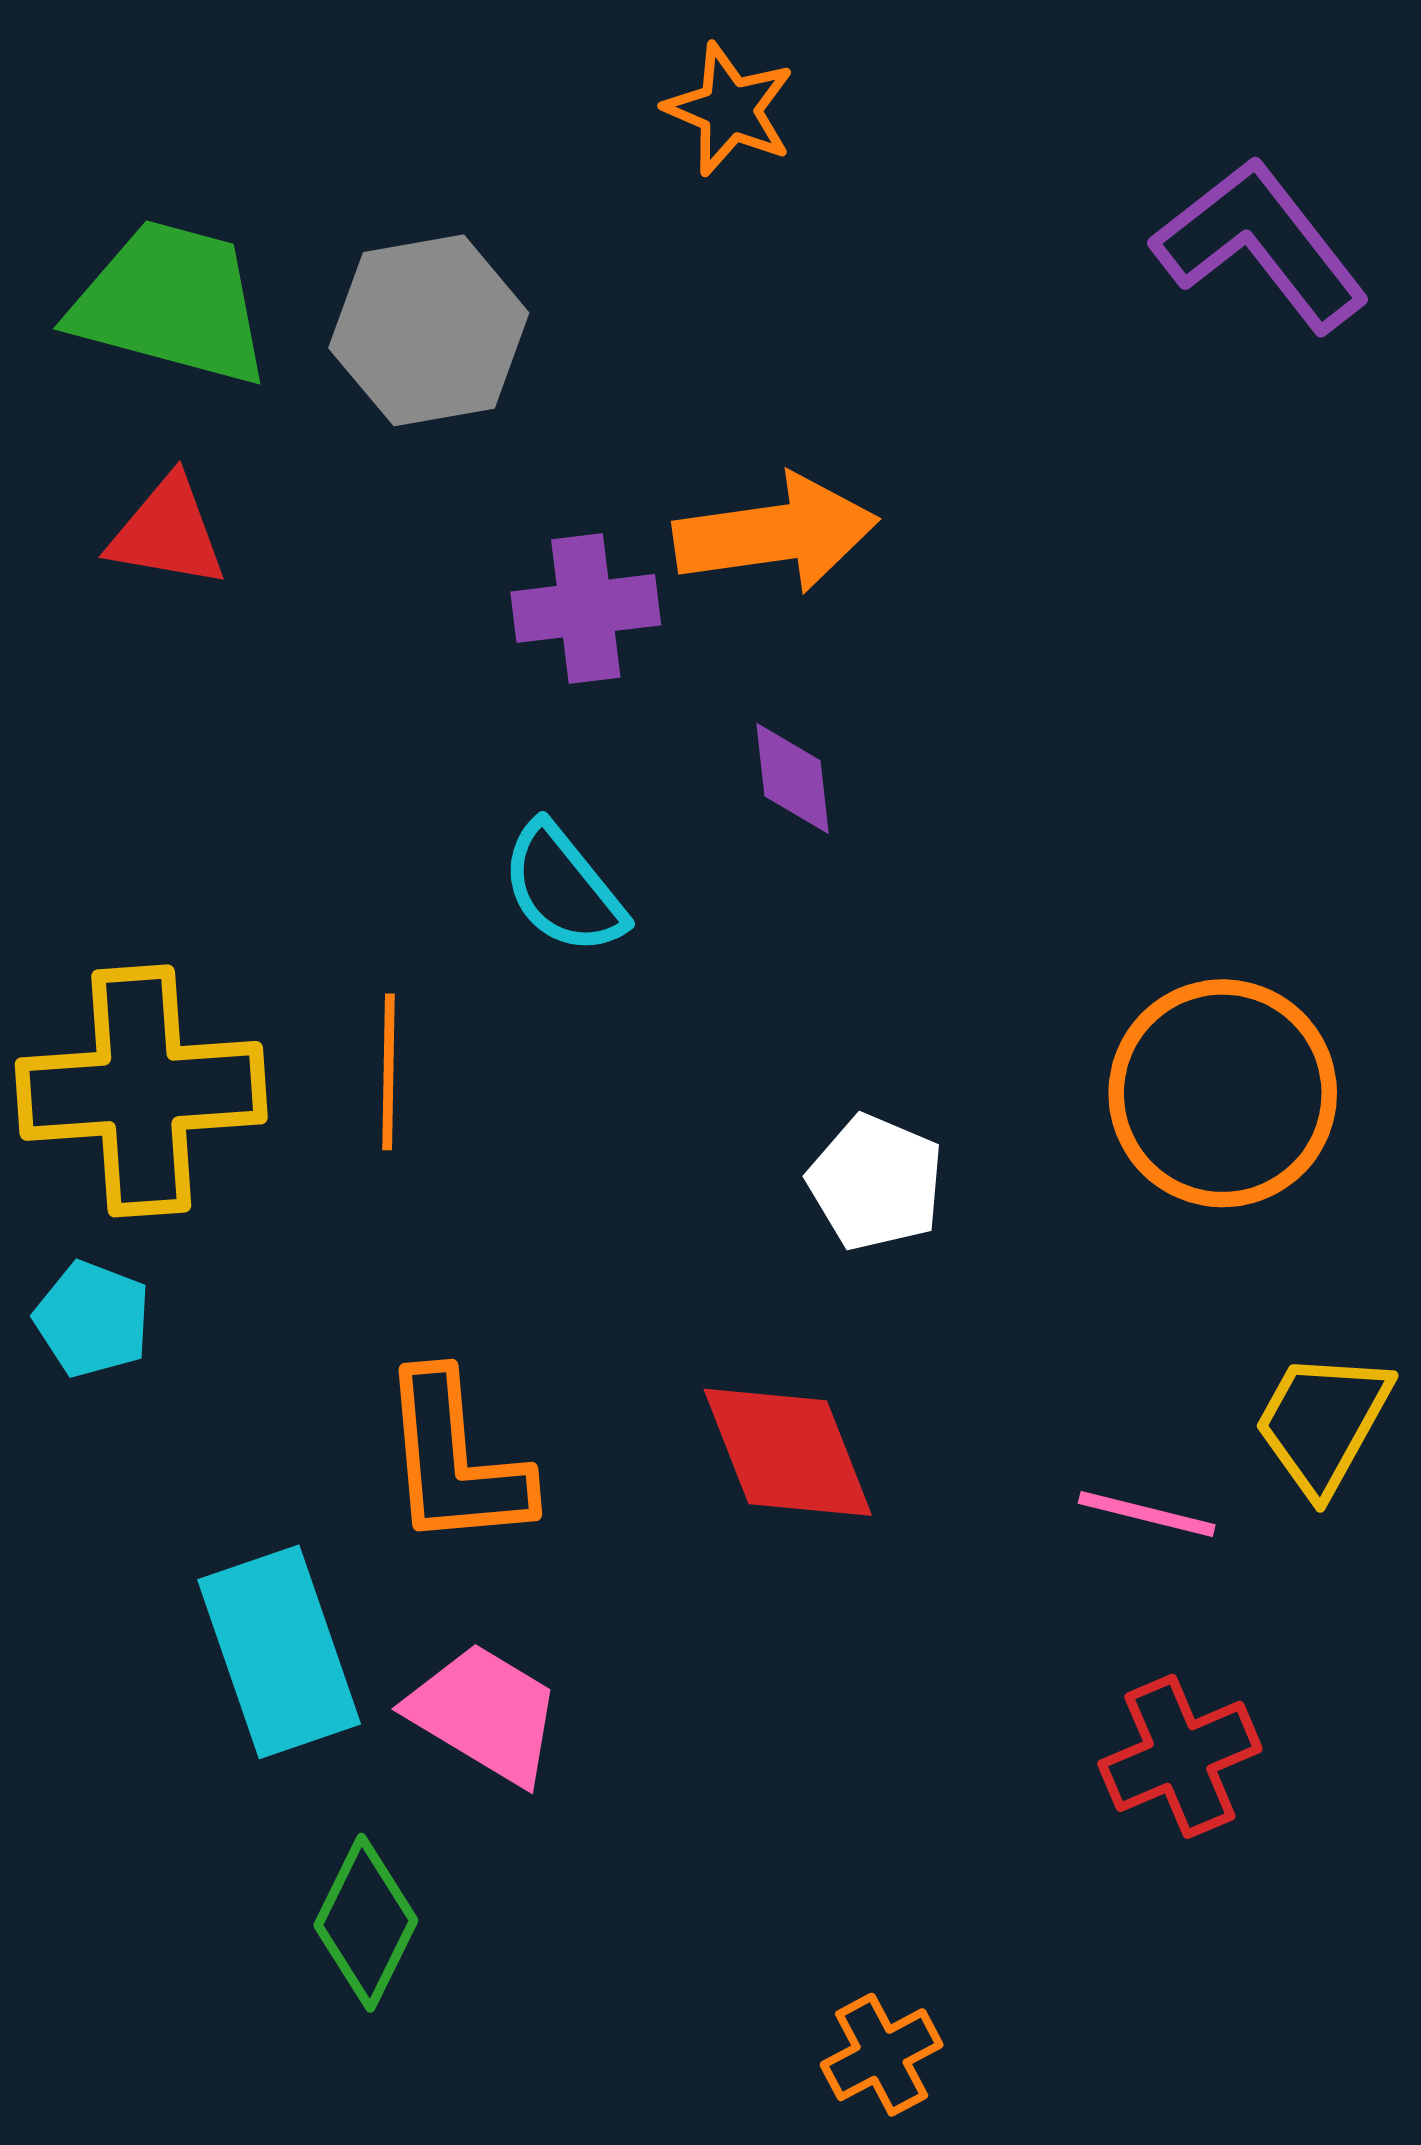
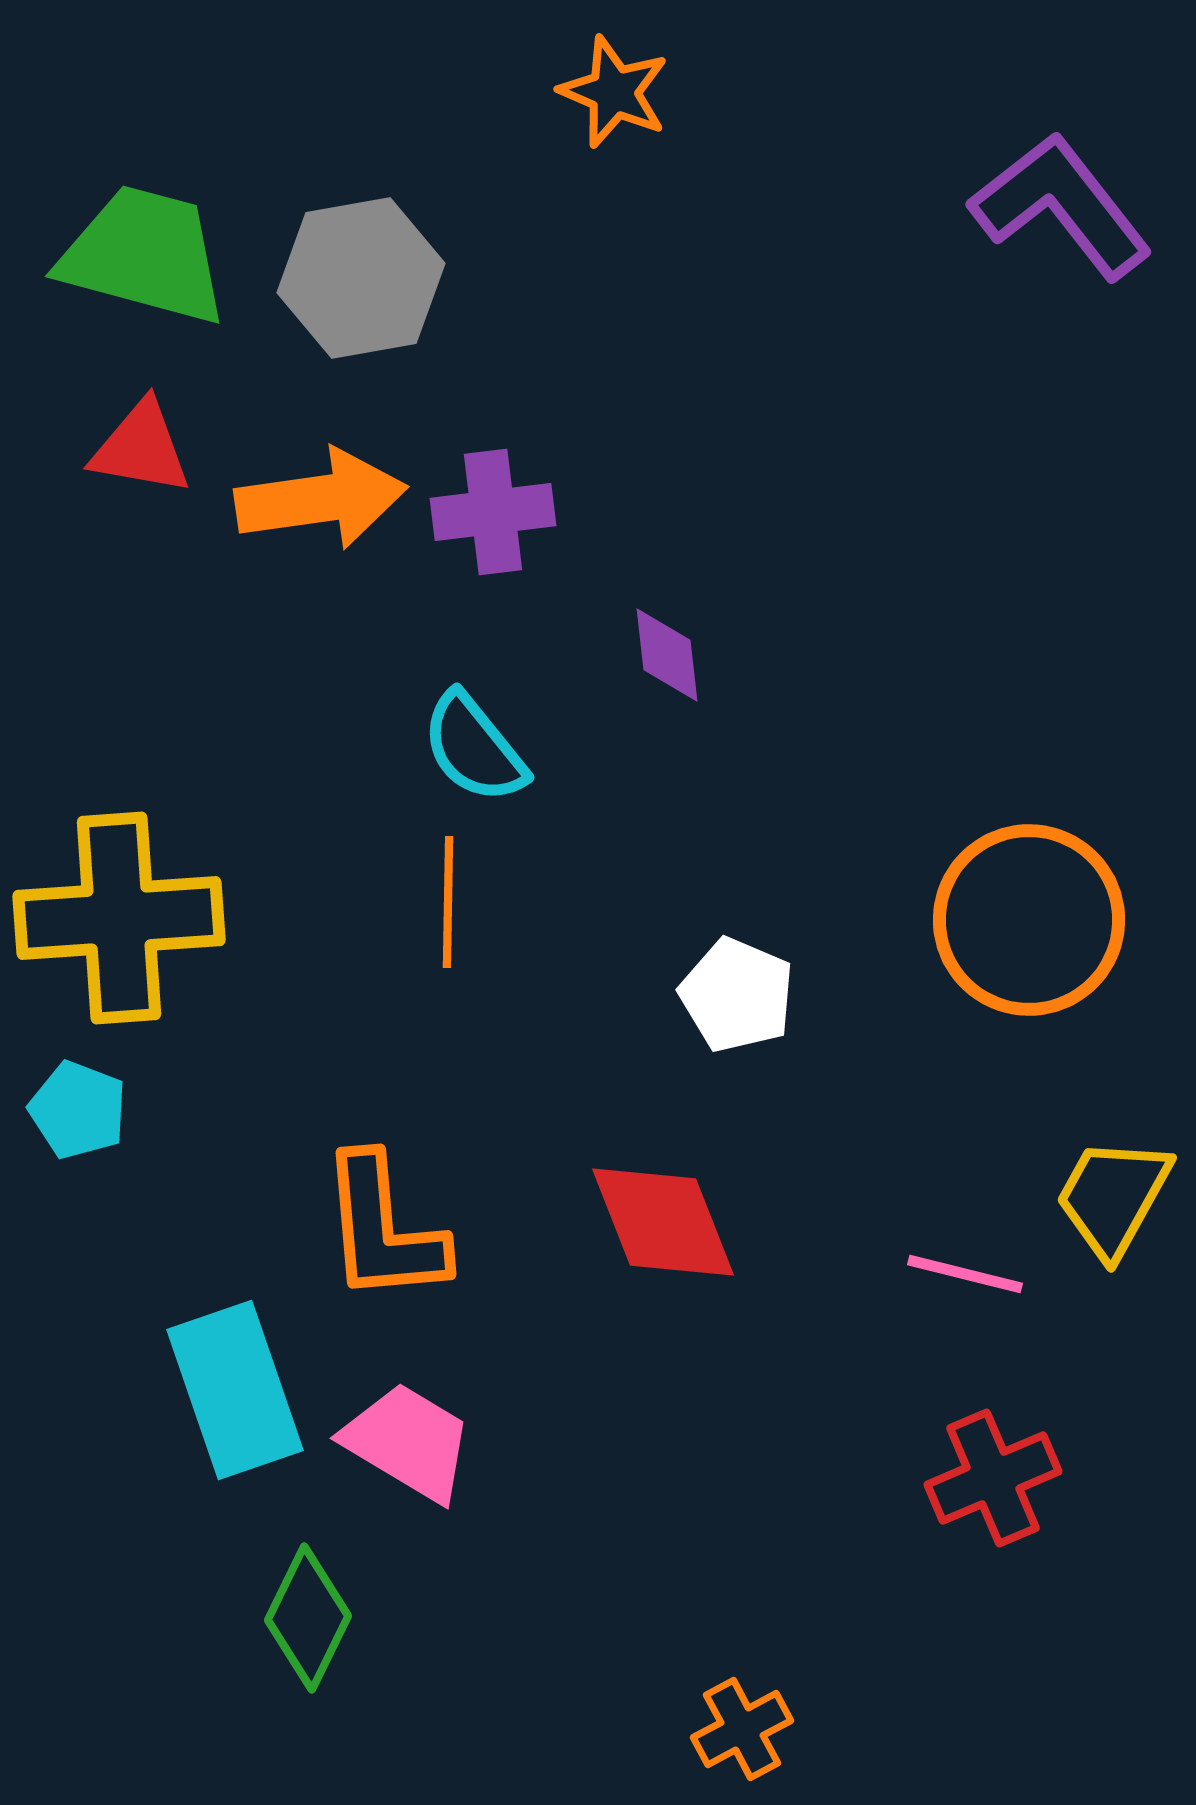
orange arrow: (776, 534) -> (321, 499), moved
orange line: (388, 1072) -> (448, 902), moved

